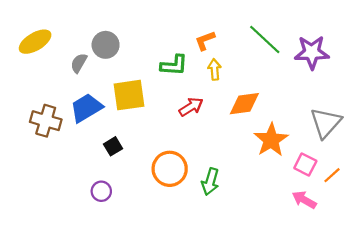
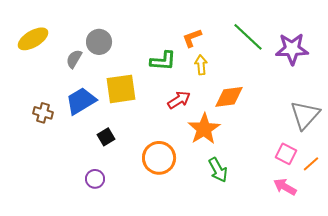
brown cross: (46, 121) -> (43, 113), size x0.7
orange star: (271, 140) -> (204, 129), moved
green arrow: (210, 182) -> (218, 170), moved, turned -45

